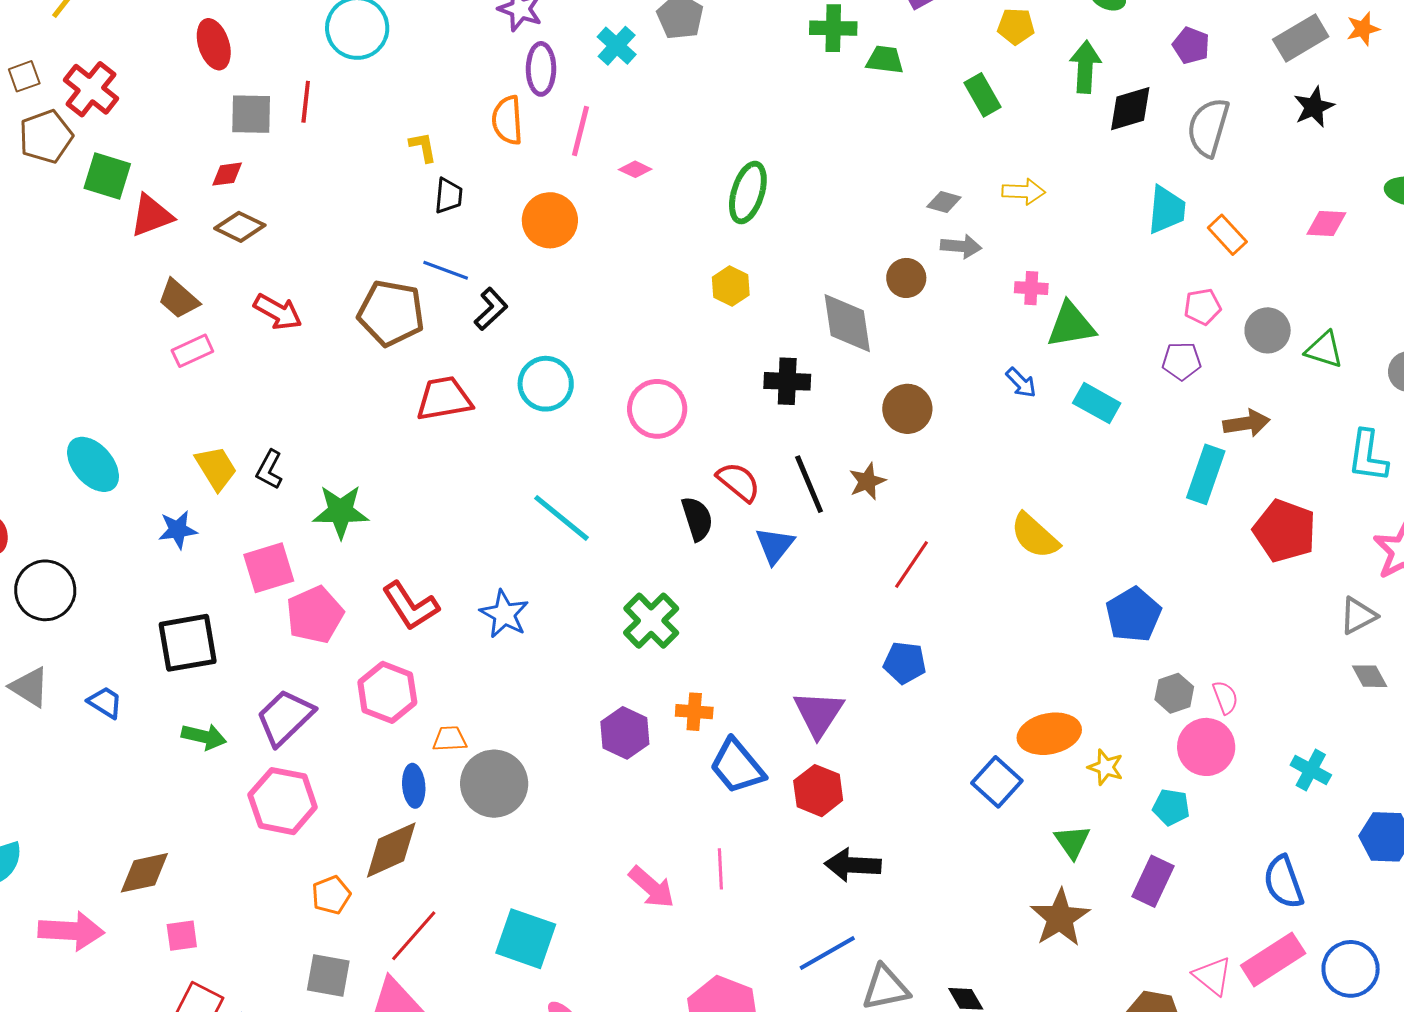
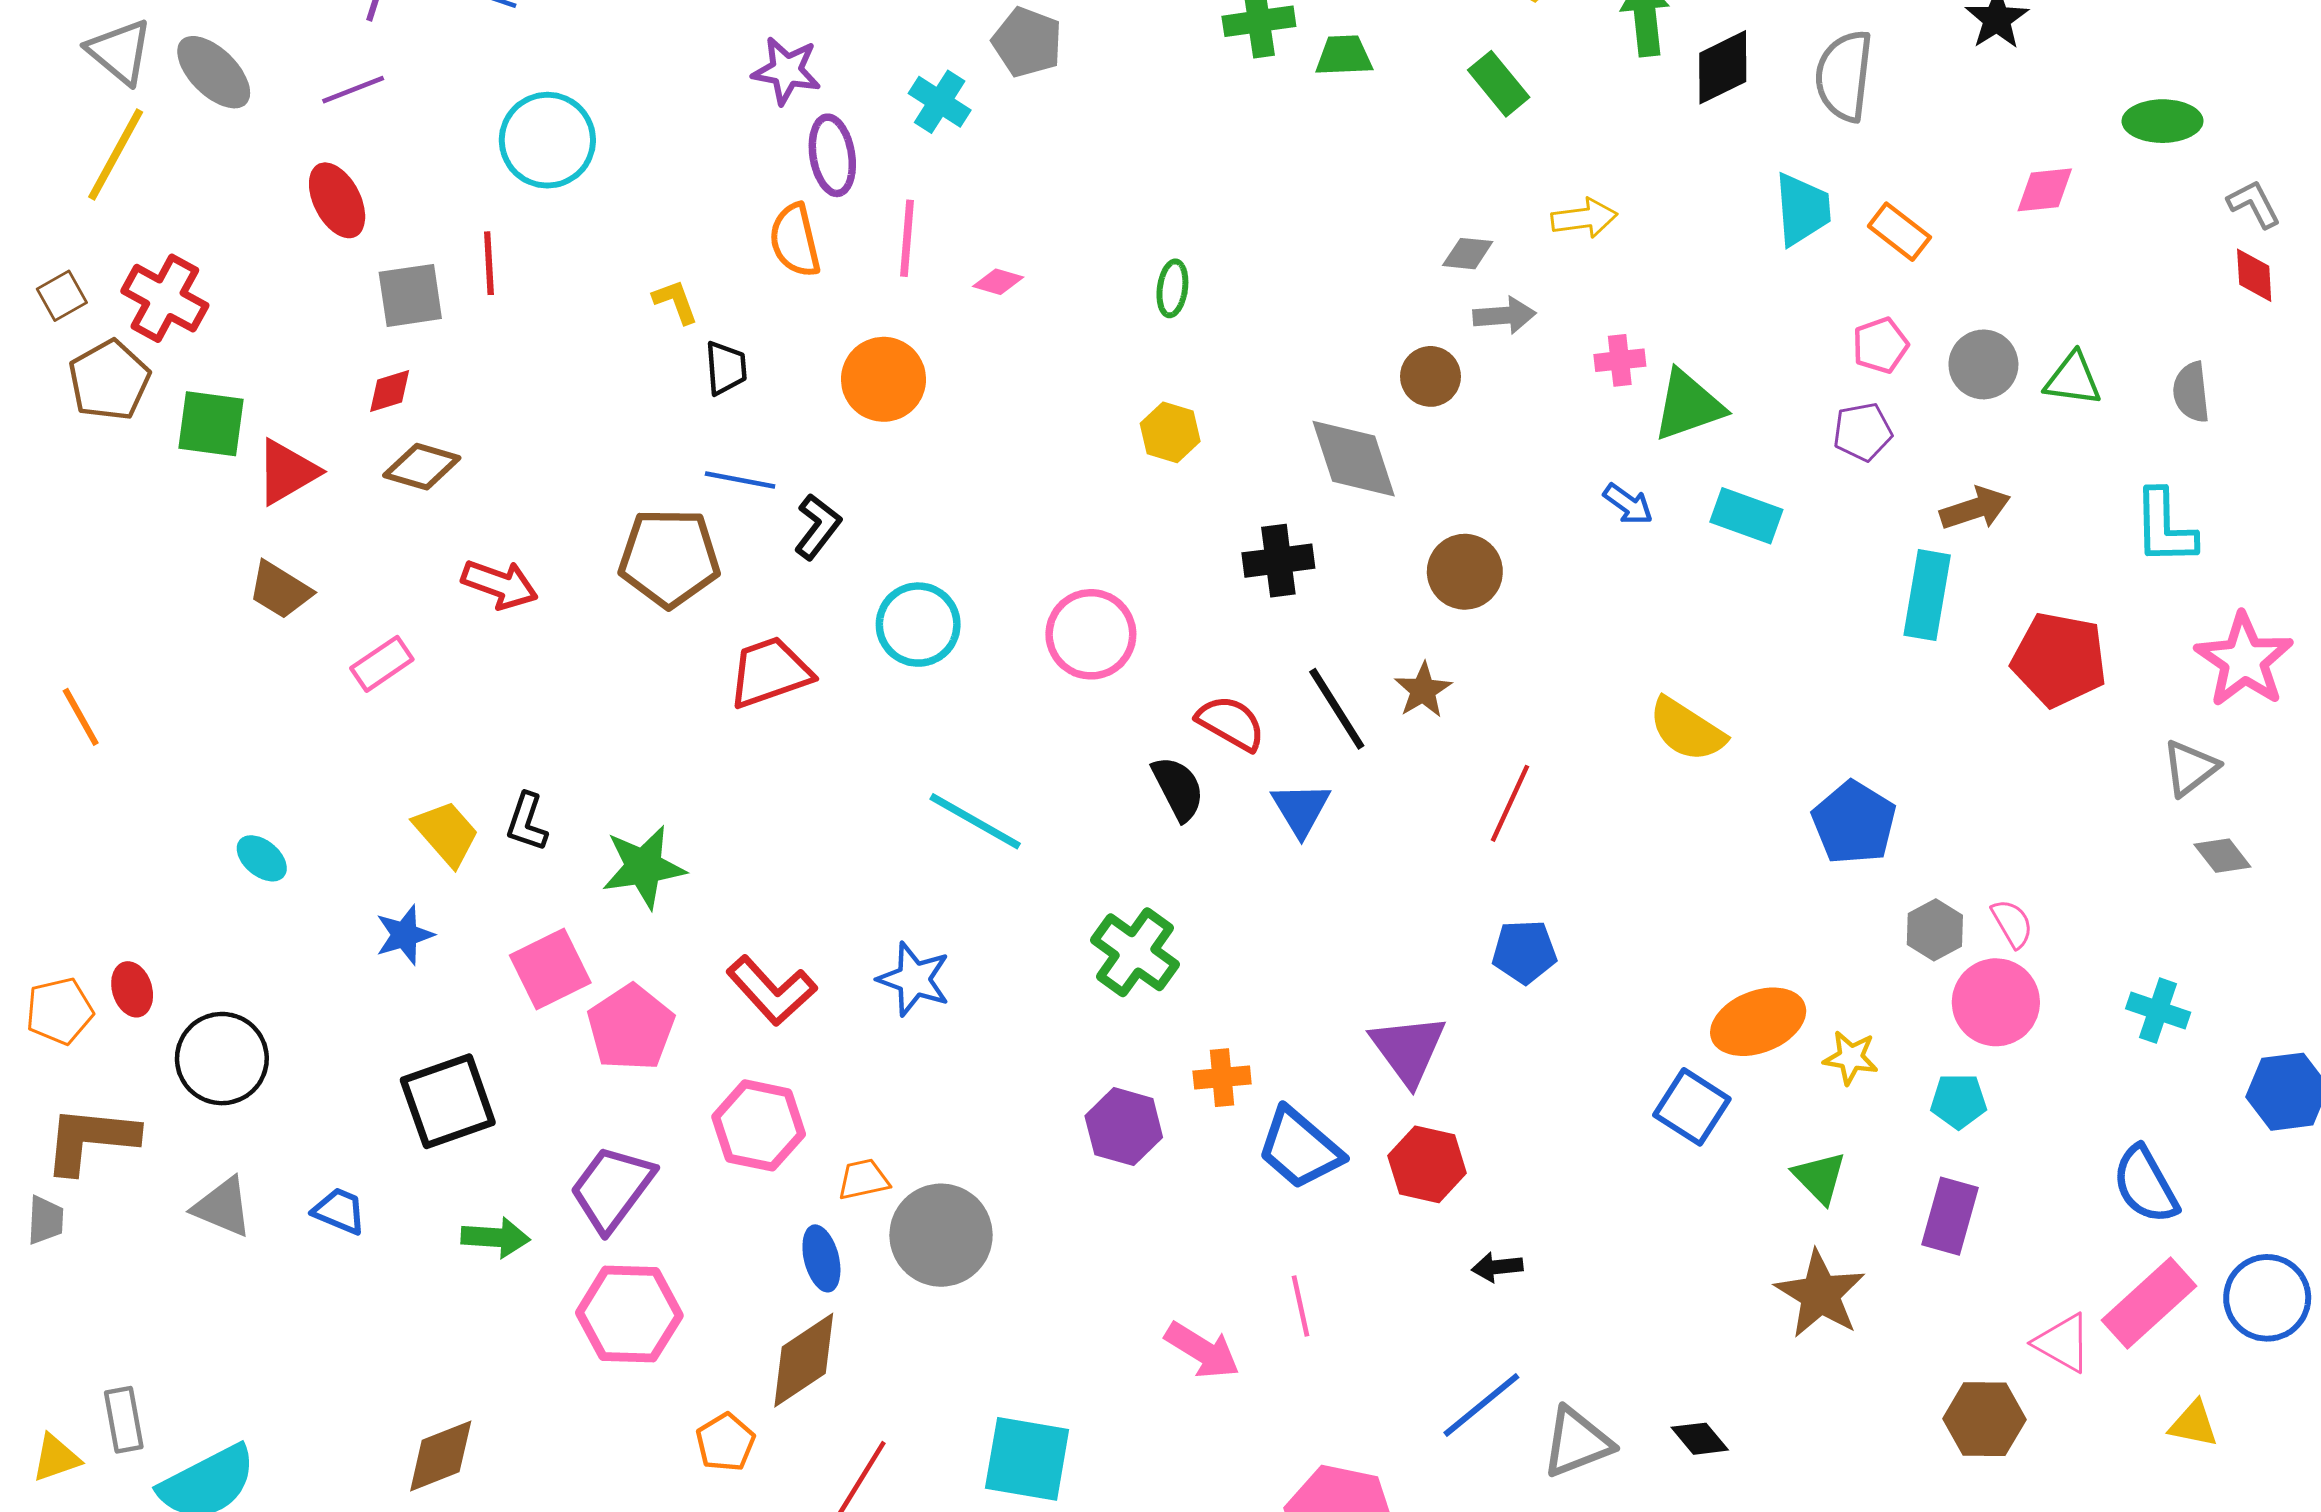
green ellipse: (748, 193) -> (1172, 288), size x0.6
brown trapezoid: (179, 299) -> (280, 590), moved
cyan ellipse: (93, 464) -> (262, 858), size x0.6
black arrow: (853, 865) -> (1497, 1267), size x0.6

